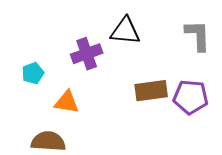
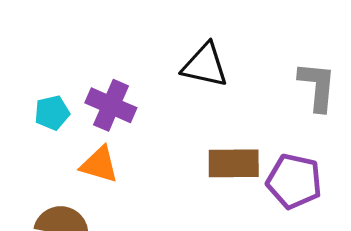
purple cross: (87, 54) -> (111, 105), moved, turned 36

